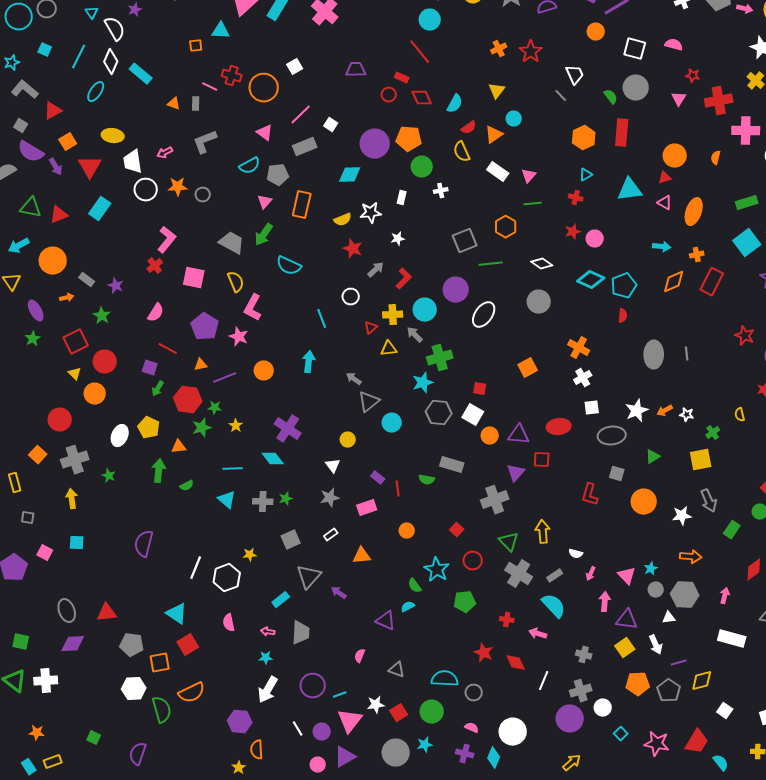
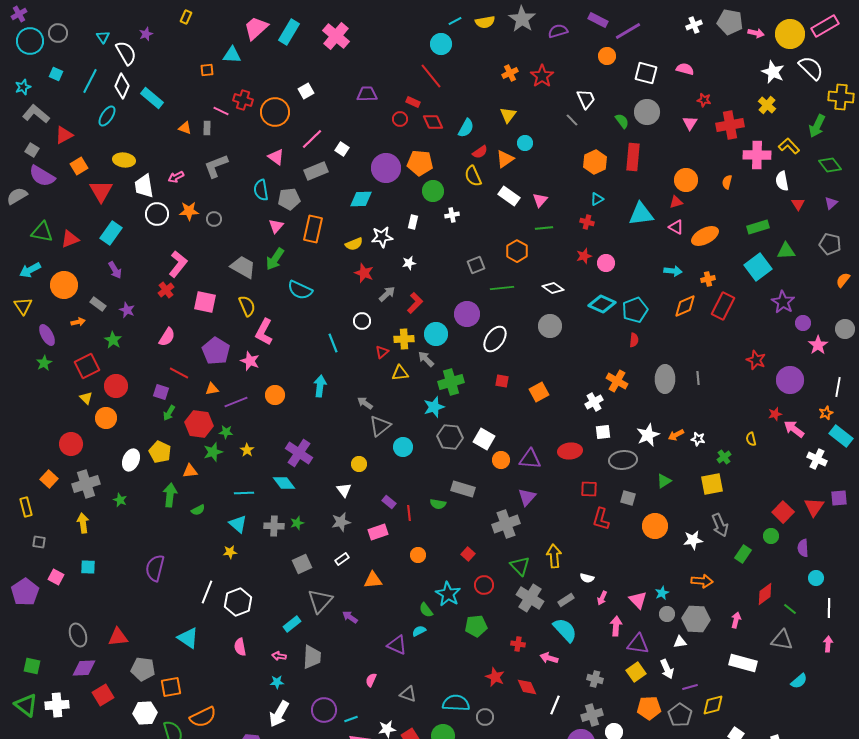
cyan semicircle: (250, 166) -> (261, 190), turned 110
purple arrow: (56, 167) -> (115, 270), moved
orange ellipse: (694, 212) -> (705, 236), turned 44
gray square: (465, 241) -> (476, 265), size x0.7
orange cross: (579, 348) -> (617, 381), moved
red square: (480, 389) -> (502, 381), moved
red square: (542, 460) -> (589, 489), moved
yellow star: (250, 555) -> (230, 552), moved
red square: (188, 645) -> (103, 695), moved

